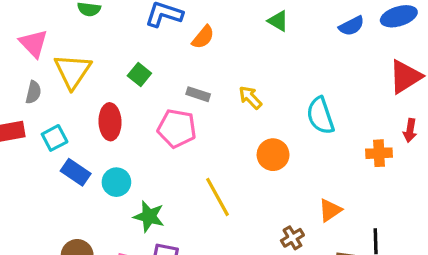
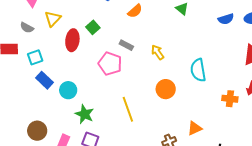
yellow triangle: (73, 71) -> (53, 19), size x0.7
gray semicircle: (33, 92) -> (27, 28), turned 96
red ellipse: (110, 122) -> (72, 40), moved

